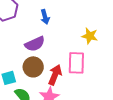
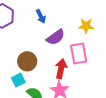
purple semicircle: (35, 44) -> (56, 37), moved
brown circle: (33, 67) -> (27, 61), moved

